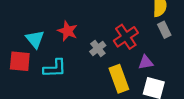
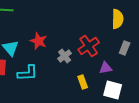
gray rectangle: (164, 30) -> (125, 48), moved, turned 48
yellow rectangle: (119, 79) -> (83, 82), size x0.6

